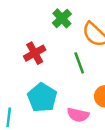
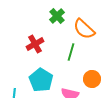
green line: (79, 63) -> (71, 52), turned 36

